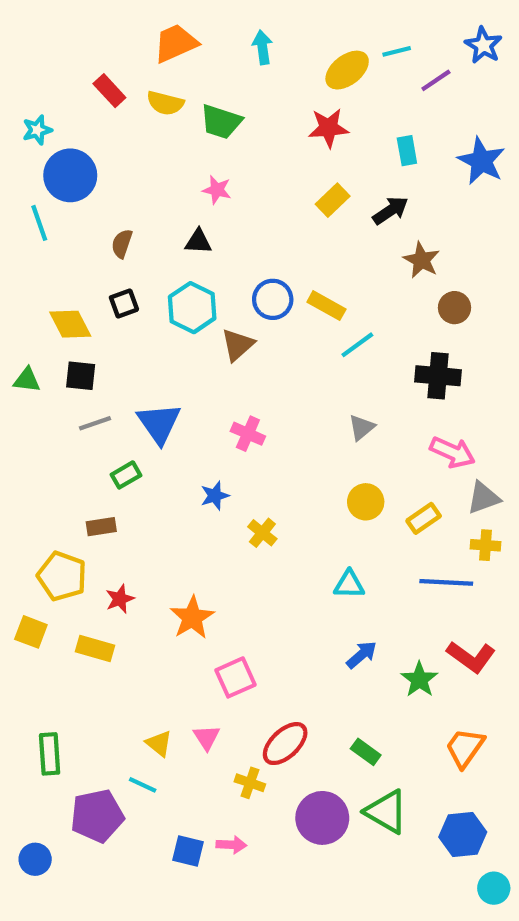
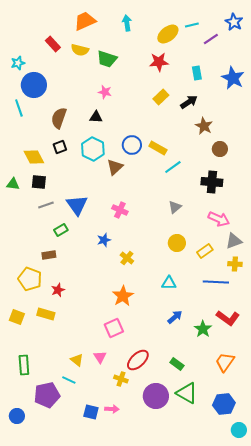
brown semicircle: (122, 244) -> (59, 118), size x1.5
orange star: (192, 618) -> (123, 296), moved
yellow square: (31, 632) -> (17, 317), moved

